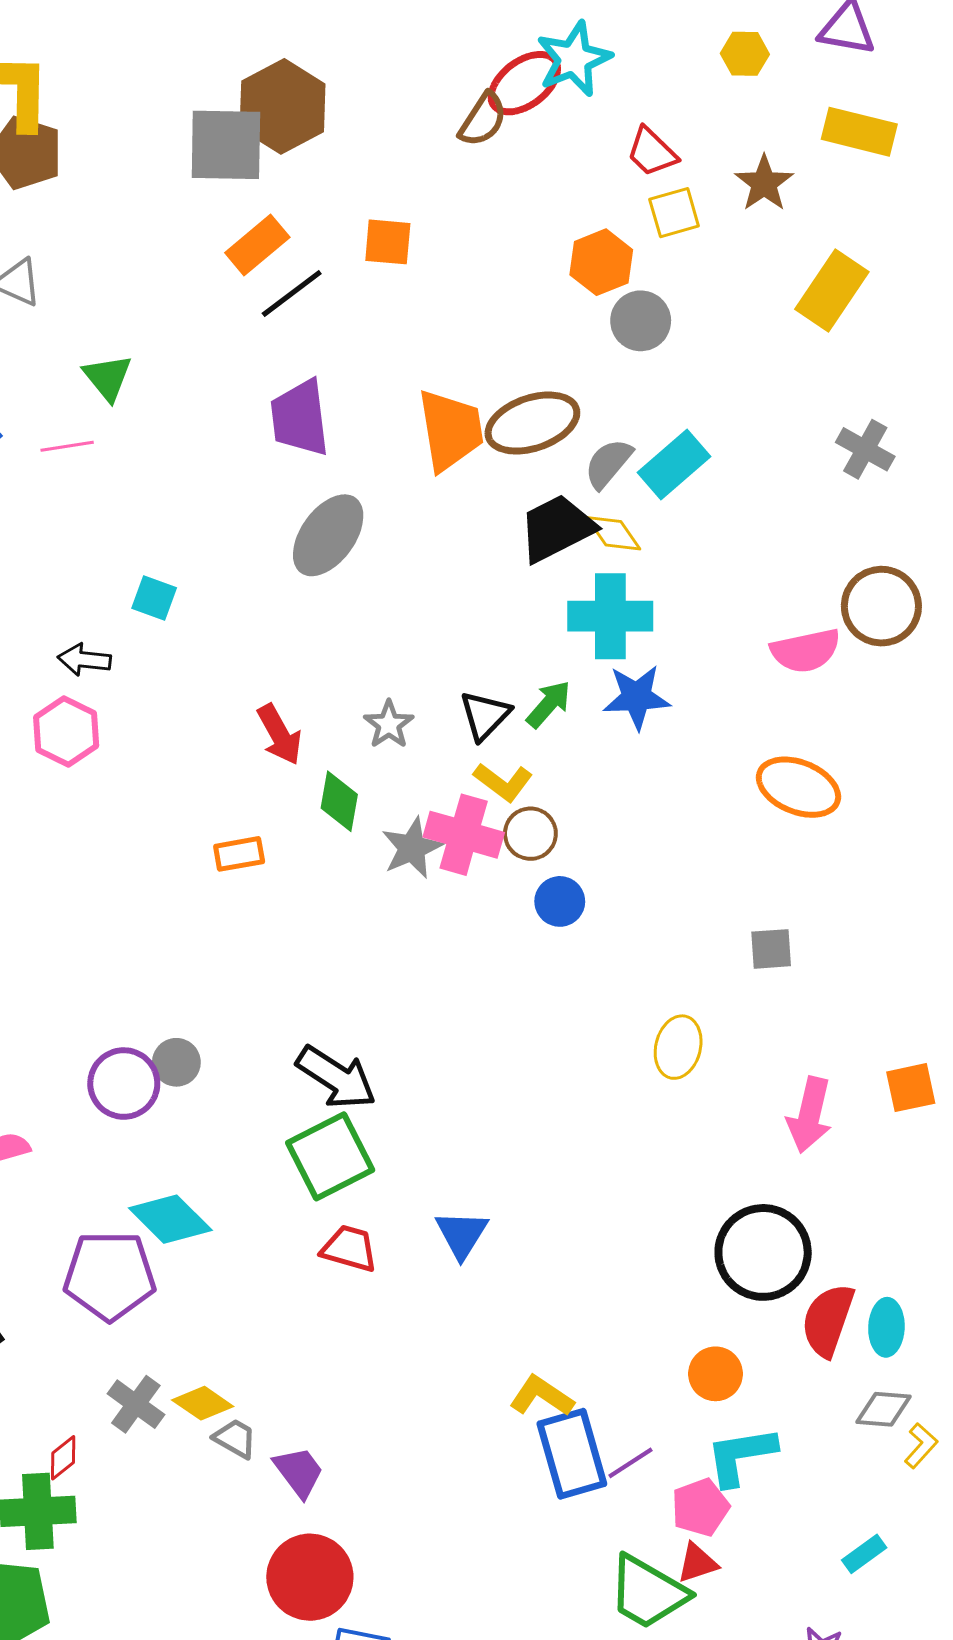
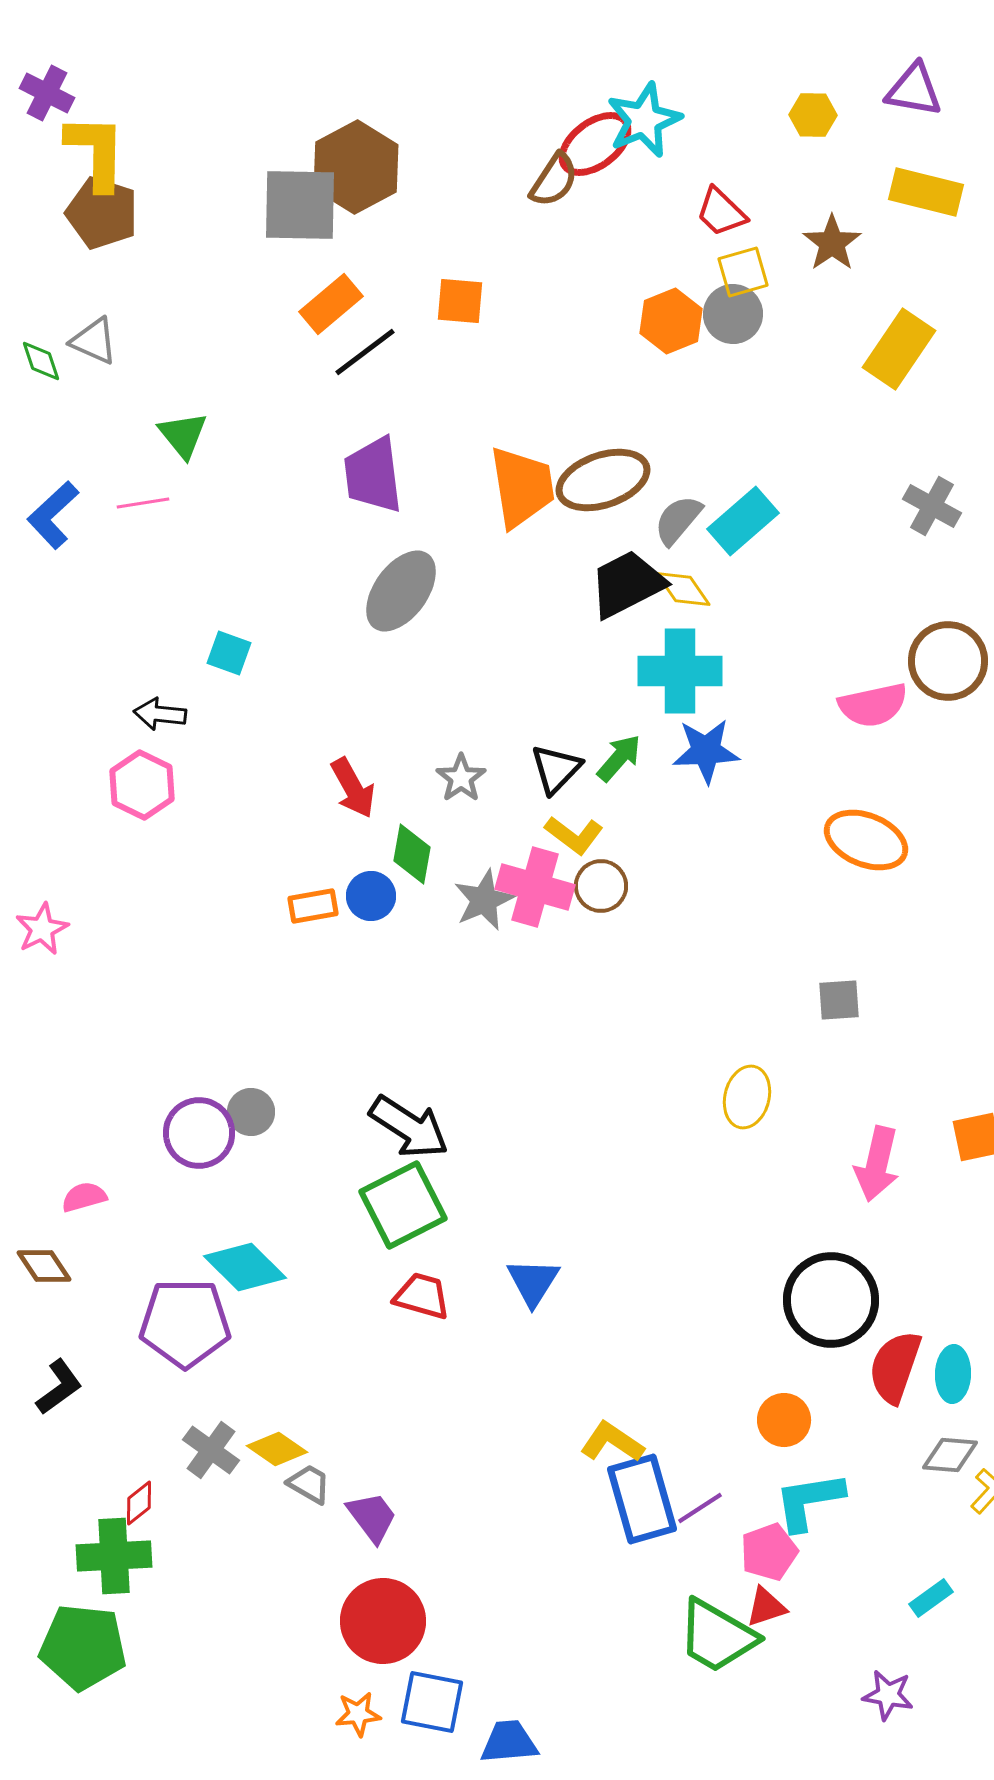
gray circle: (641, 321) -> (733, 314), moved
blue circle: (560, 901) -> (371, 896), moved

